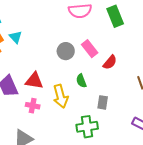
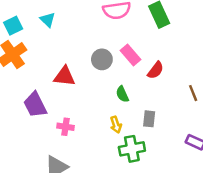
cyan triangle: (15, 37) -> (48, 20), moved
red triangle: (34, 81) -> (65, 76), moved
yellow arrow: (61, 96) -> (116, 125), moved, size x0.6

